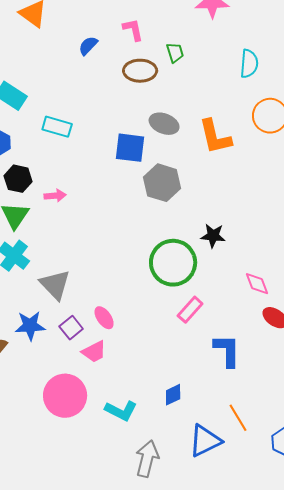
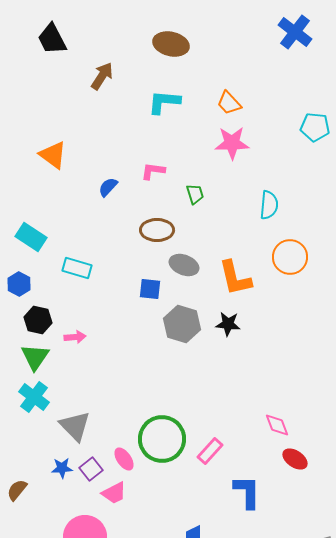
pink L-shape: (133, 30) -> (153, 171), turned -70
brown ellipse: (140, 71) -> (157, 230), moved
blue square: (130, 148) -> (150, 289), size x0.7
black star: (213, 236) -> (228, 324), moved
green circle: (173, 263) -> (162, 439), moved
blue star: (30, 326) -> (62, 468), moved, size x0.7

